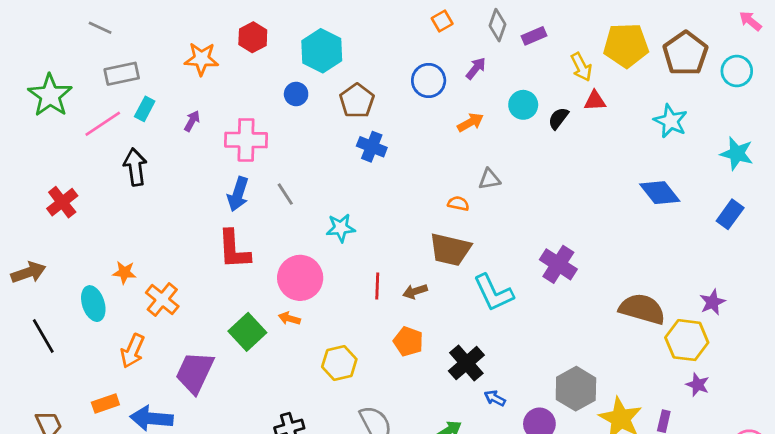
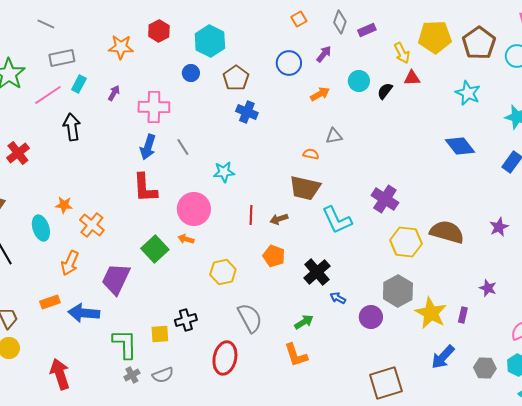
yellow hexagon: (687, 340) -> (406, 242), moved

